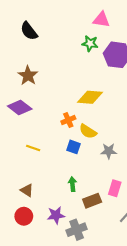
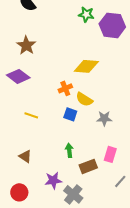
red circle: (24, 216) -> (19, 192), moved
gray cross: (77, 230) -> (73, 194), turned -30

